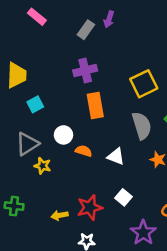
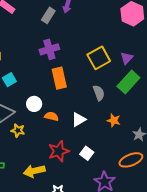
gray semicircle: (142, 126) -> (99, 93), size x0.7
white triangle: (116, 156) -> (79, 120), turned -49
red star: (90, 208) -> (59, 151), moved
yellow arrow: (60, 215) -> (34, 171), size x1.5

